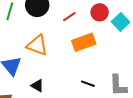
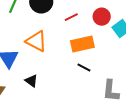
black line: (88, 84) -> (84, 68), moved

